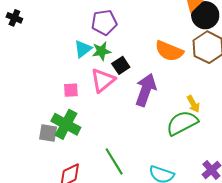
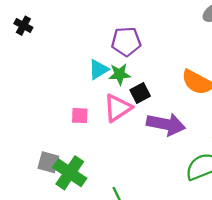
purple arrow: (146, 90) -> (166, 124), turned 76
green cross: (66, 124) -> (70, 173), moved

